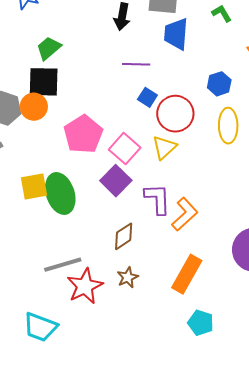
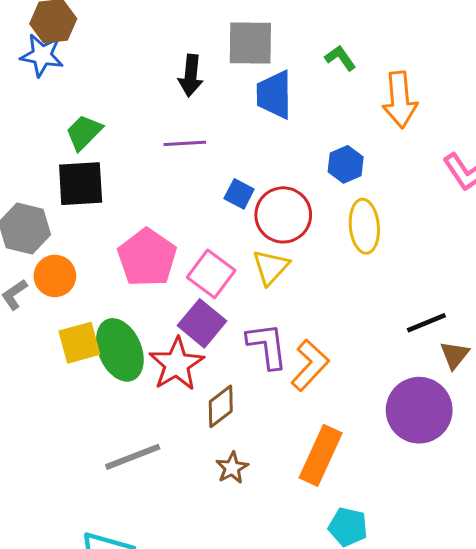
purple line: (136, 64) -> (185, 143), moved
orange circle: (34, 107) -> (55, 276), moved
red star: (85, 286) -> (177, 364), moved

